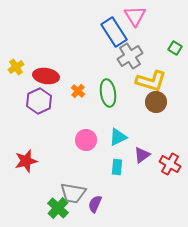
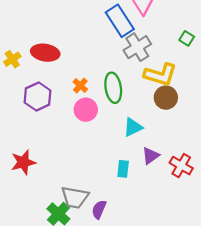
red ellipse: (46, 76) -> (45, 53), moved
cyan triangle: (118, 137) -> (133, 127), moved
pink circle: (86, 140) -> (86, 110), moved

